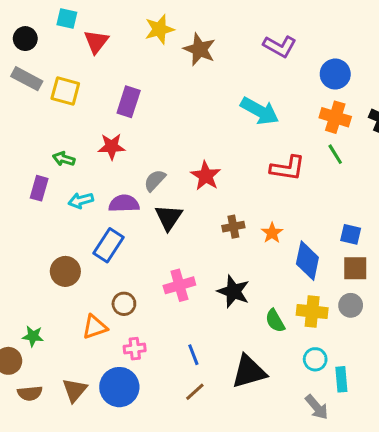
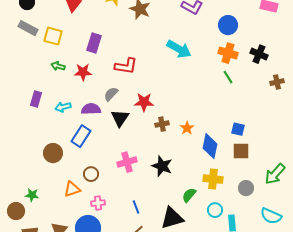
green arrow: (64, 159) -> (58, 66), moved
red L-shape: (287, 168) -> (126, 66), moved
red star: (206, 176) -> (144, 102), moved, turned -30
gray circle: (351, 305) -> (246, 188), moved
green semicircle: (275, 321) -> (189, 195), moved, turned 70

